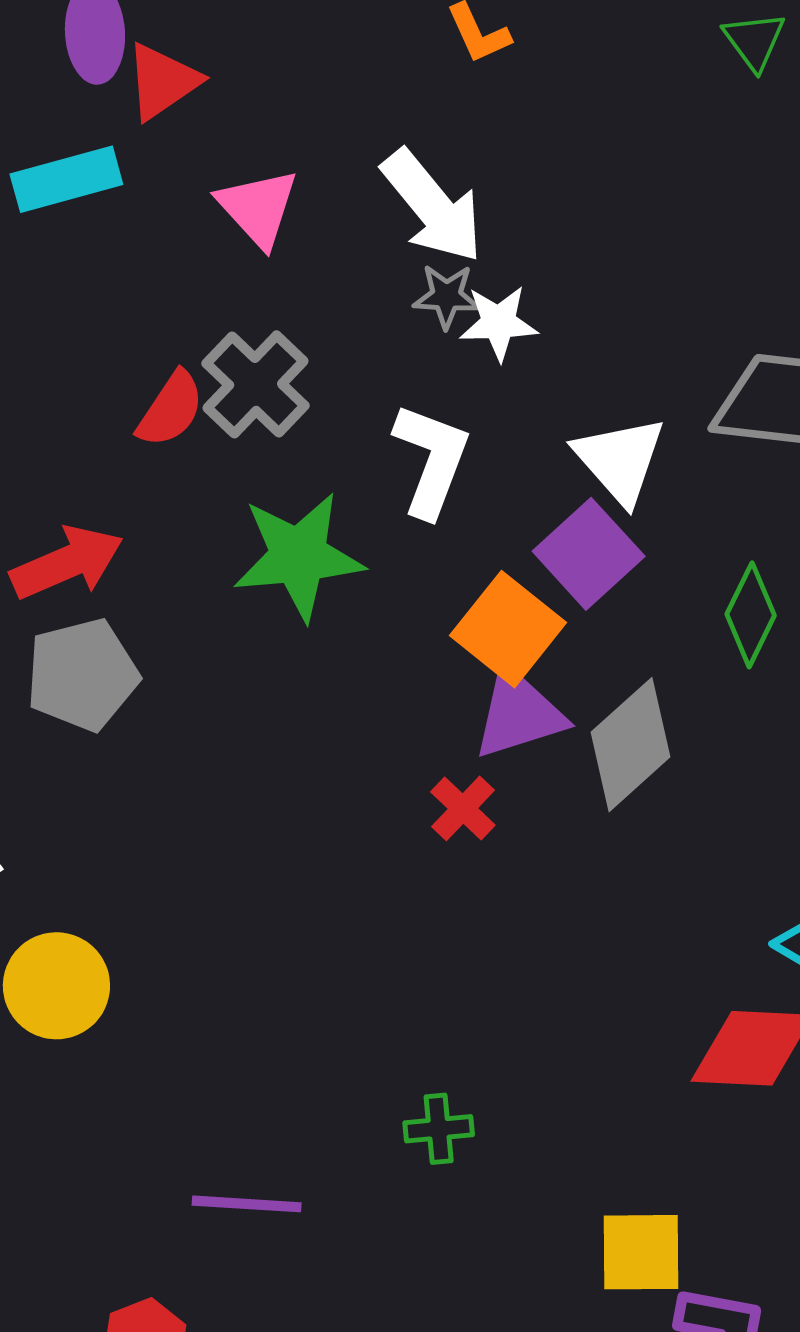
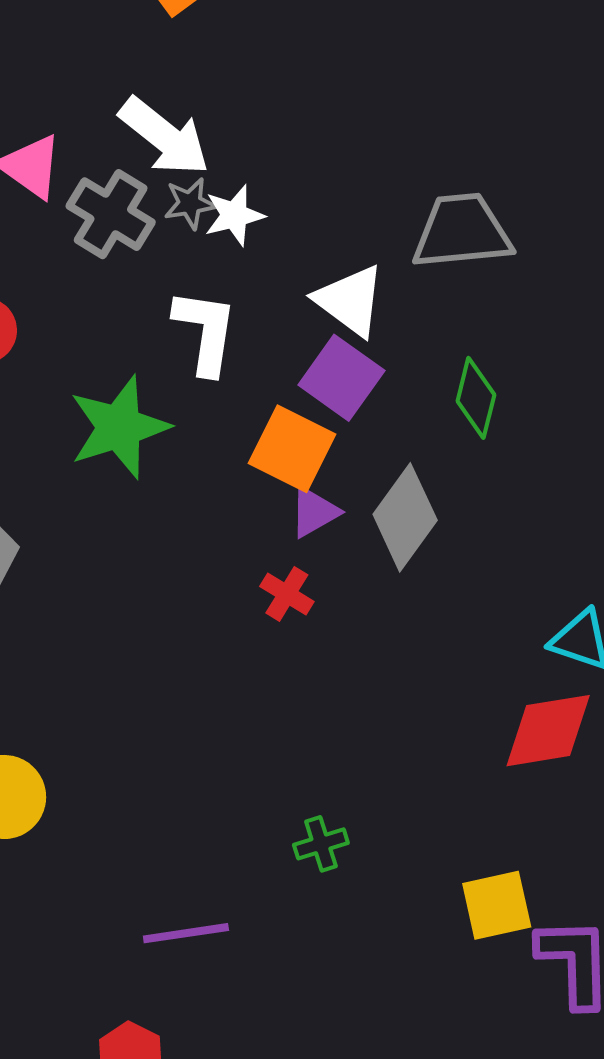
gray cross: (256, 384) -> (111, 214), moved
purple triangle: (519, 714) -> (314, 512), size x0.7

